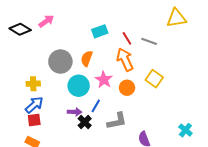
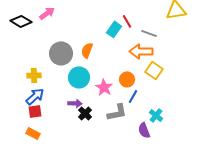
cyan rectangle: (100, 31) -> (114, 29), moved, turned -35
red line: (127, 38) -> (127, 21), moved
orange arrow: (125, 59) -> (141, 51), moved, turned -65
pink star: (104, 80) -> (104, 87), moved
blue line: (96, 106) -> (133, 96), moved
cyan cross: (185, 130) -> (156, 115), moved

